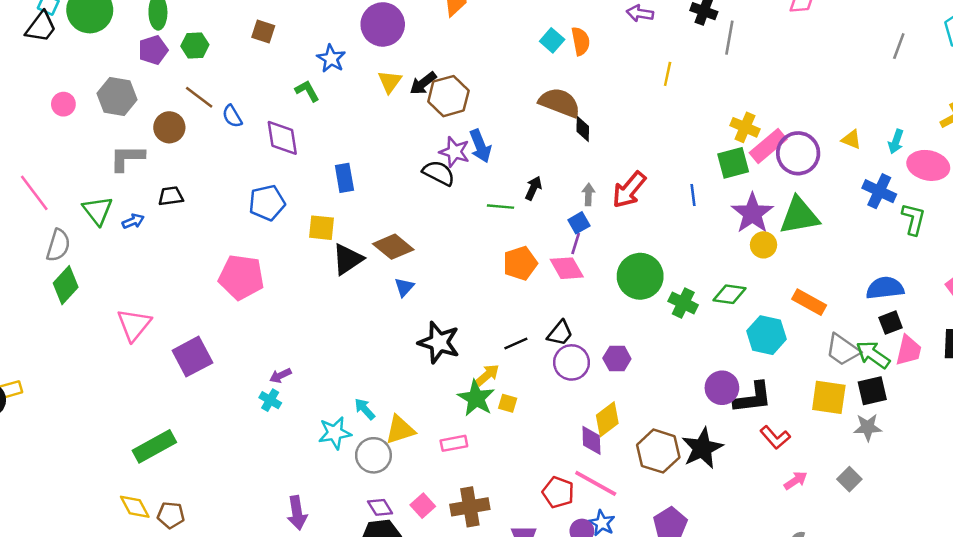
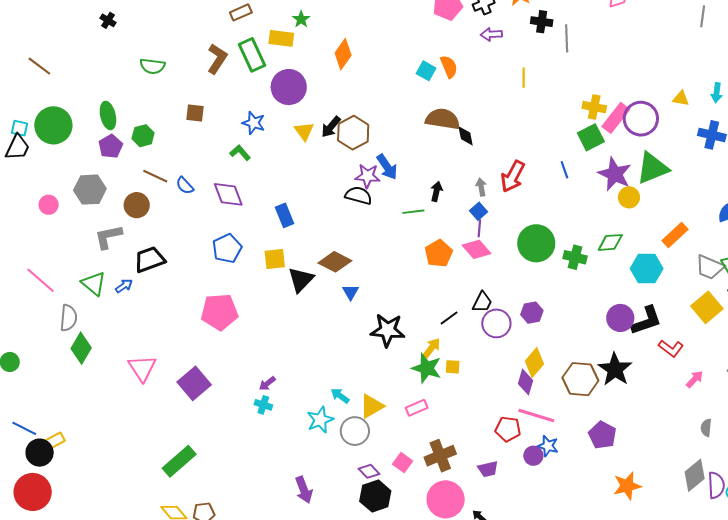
black trapezoid: (171, 196) -> (150, 260), size x1.5
orange rectangle: (809, 302) -> (675, 235), turned -60
yellow square: (829, 397) -> (707, 307), turned -36
purple diamond: (591, 440) -> (525, 382), turned 30

